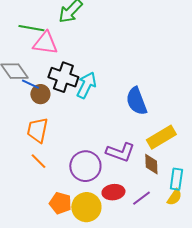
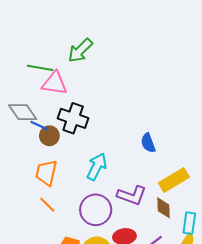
cyan arrow: (86, 85) -> (97, 167), moved
blue semicircle: (136, 101) -> (148, 143), size x0.7

